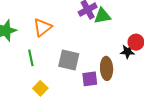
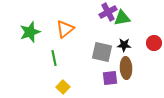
black star: (128, 52) -> (124, 45), moved
gray square: (69, 60) -> (102, 52), moved

